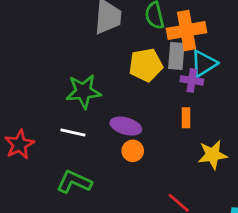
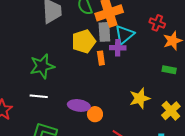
orange rectangle: (186, 118) -> (101, 58), moved
purple ellipse: (126, 126) -> (79, 105), moved
orange circle: (133, 151) -> (95, 114), moved

